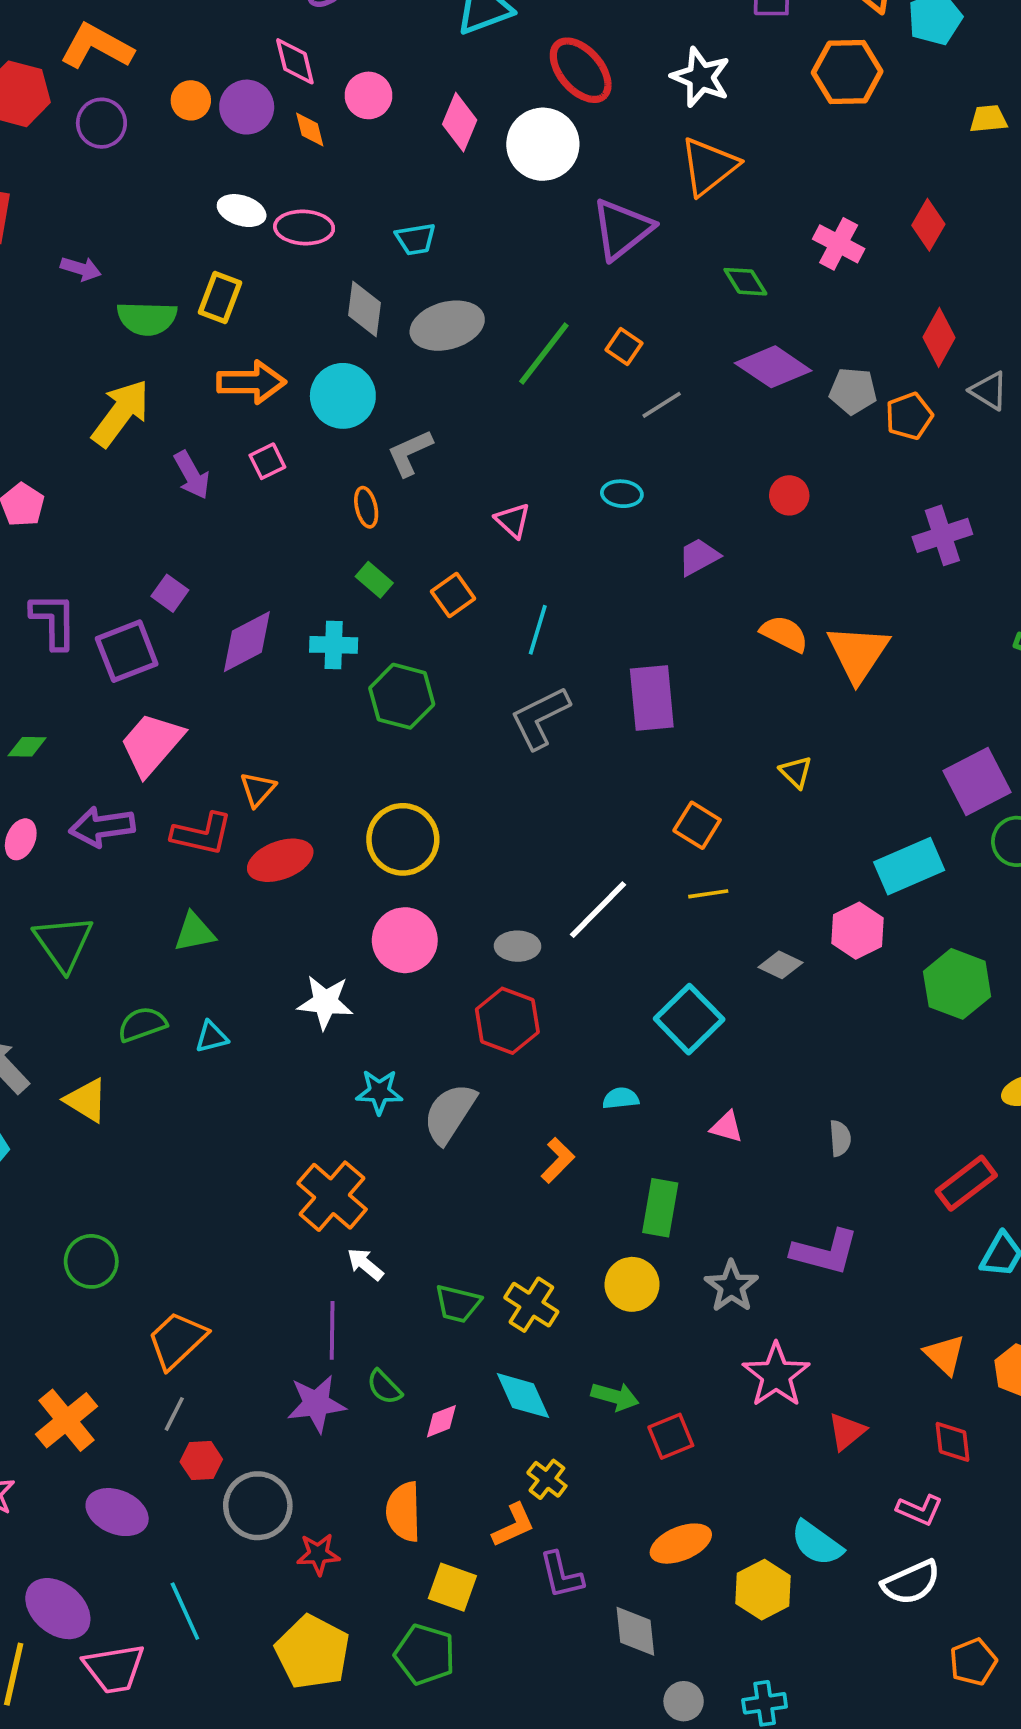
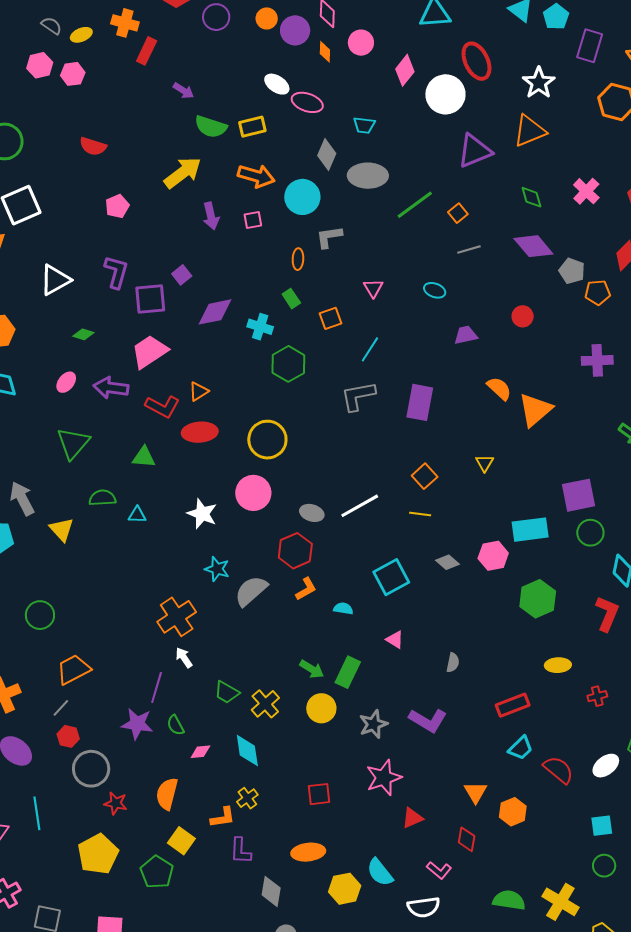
yellow rectangle: (220, 297) -> (252, 127), turned 40
orange L-shape: (558, 1160) -> (306, 589), moved
green arrow: (615, 1396) -> (312, 669), moved

